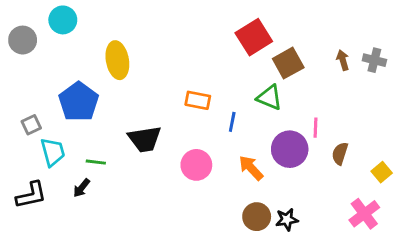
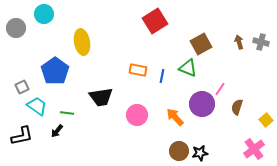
red square: (254, 37) -> (155, 21), moved
blue line: (232, 122) -> (162, 76), moved
pink line: (316, 128) -> (220, 89), turned 32
cyan trapezoid: (53, 152) -> (37, 106), turned -40

